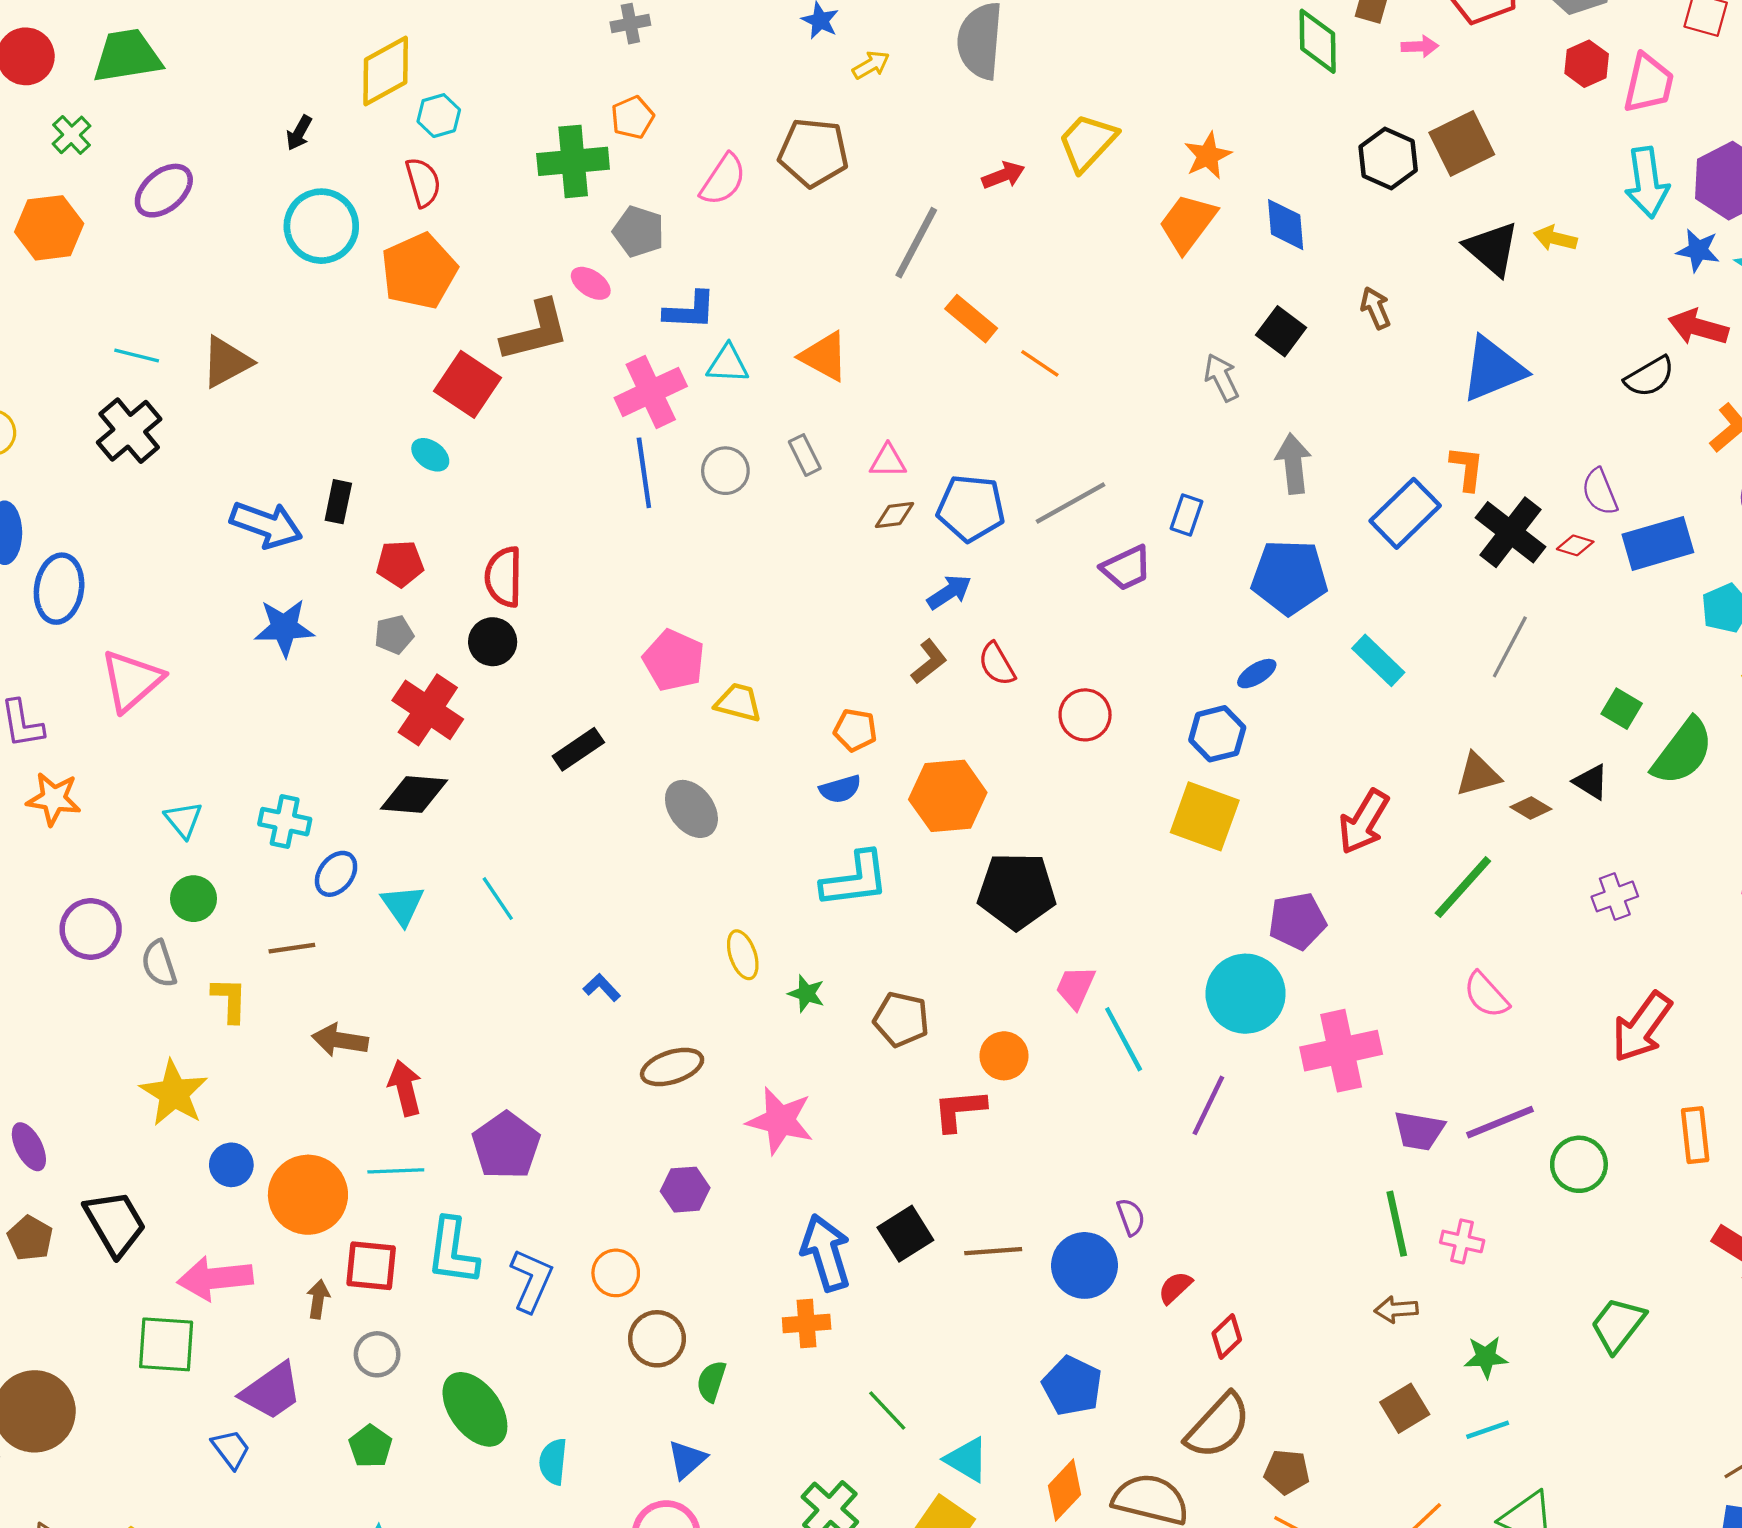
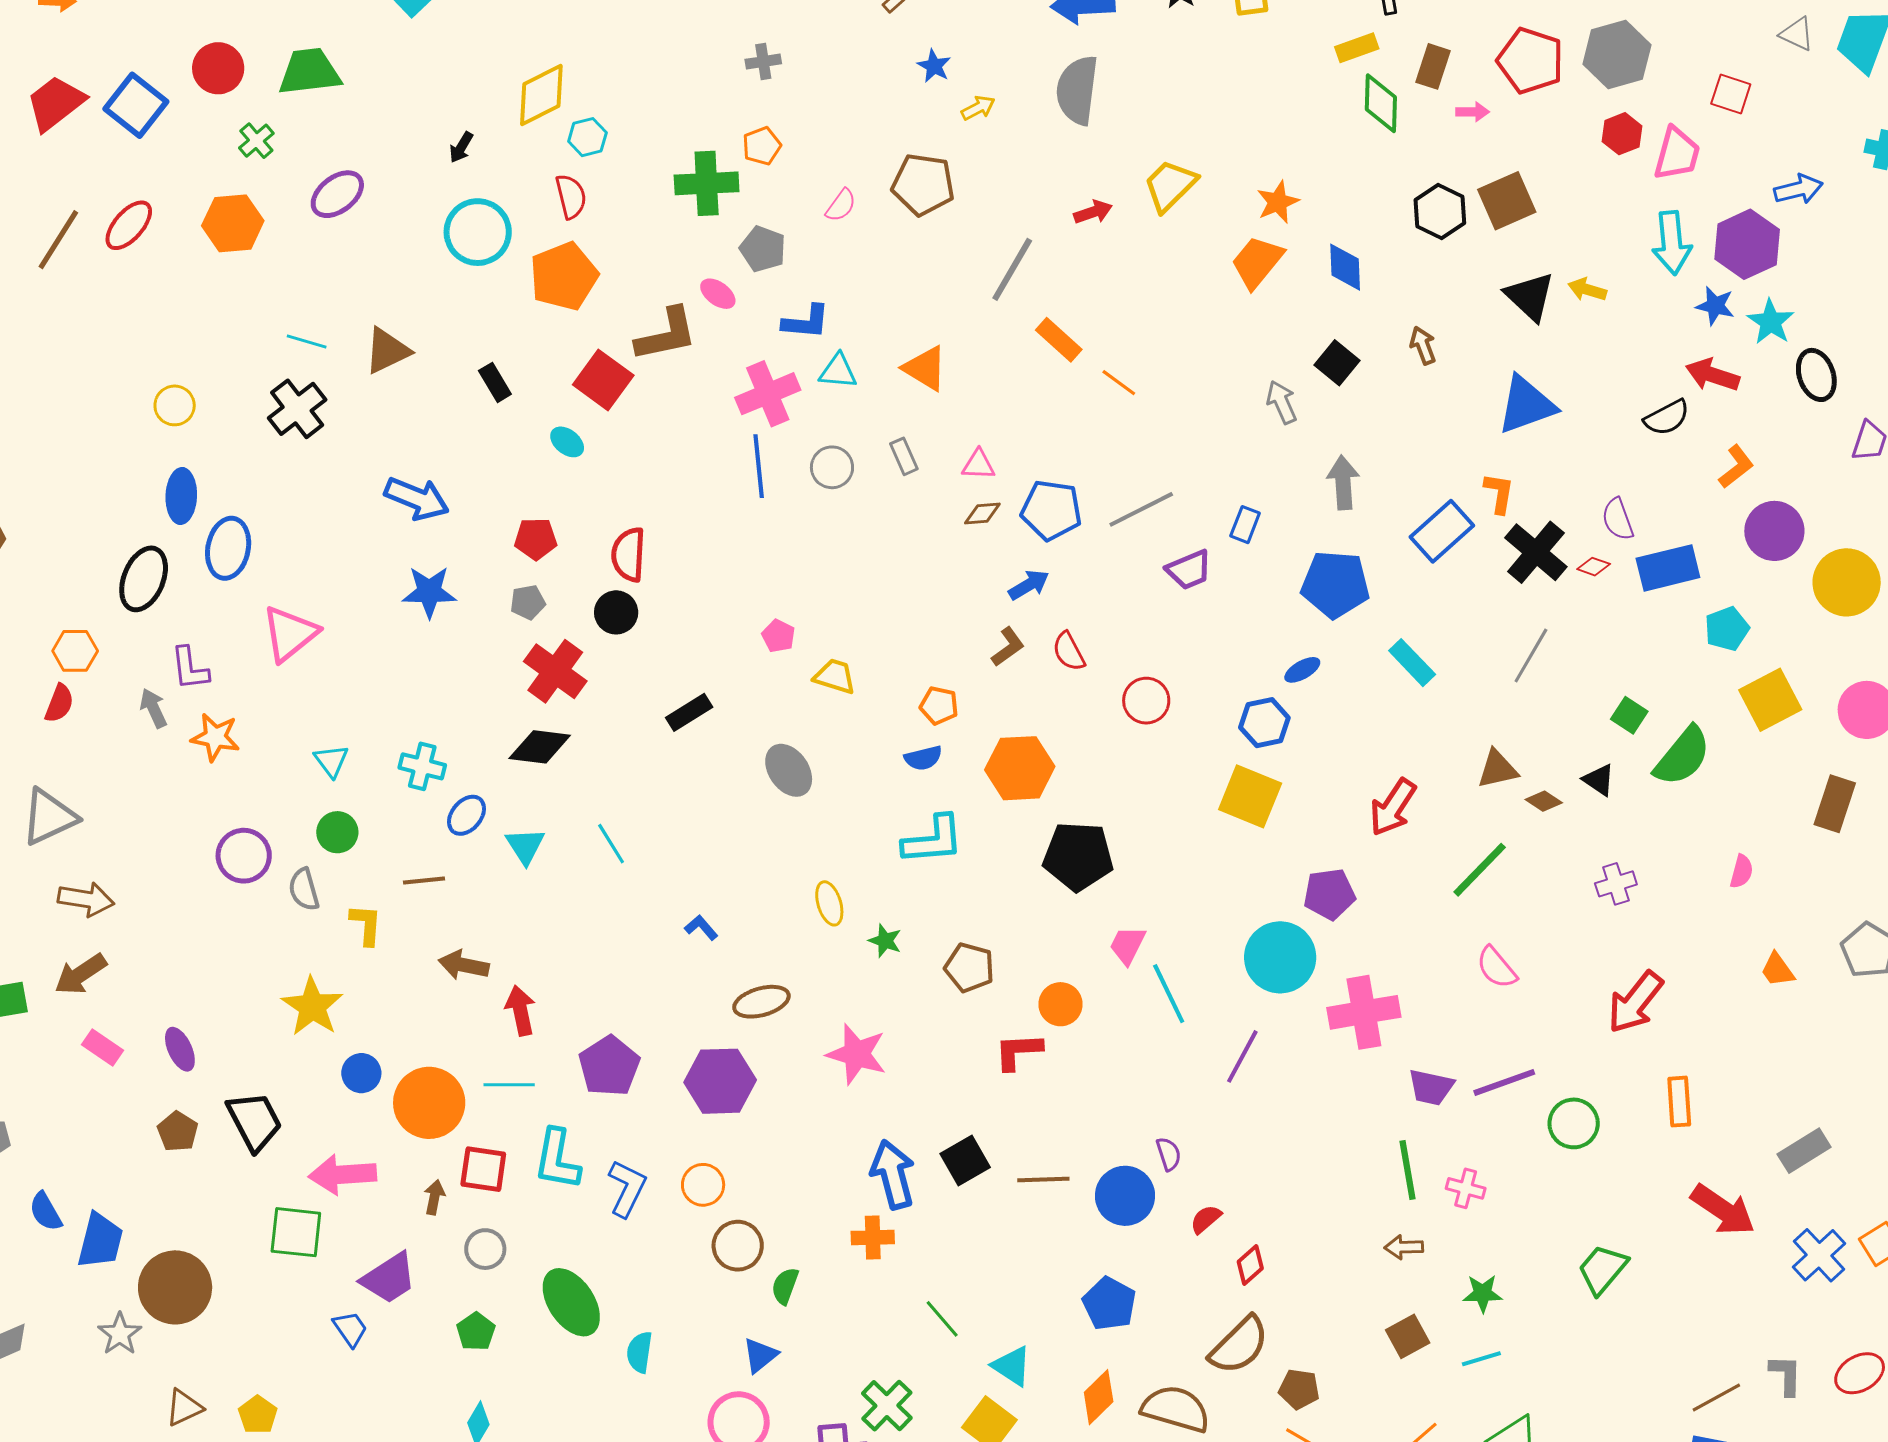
pink semicircle: (723, 180) -> (841, 205), size x0.7
black rectangle: (338, 502) -> (495, 382), moved, turned -45
pink pentagon: (674, 660) -> (778, 636), size x0.6
purple hexagon: (685, 1190) -> (720, 1081), moved, size x1.6

